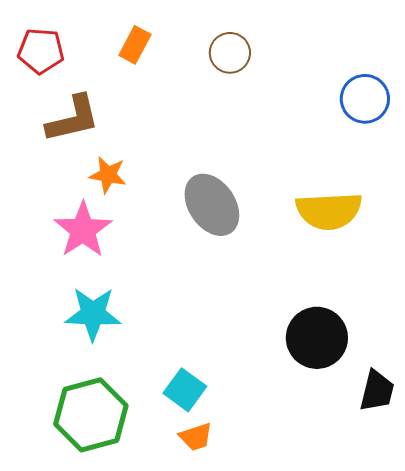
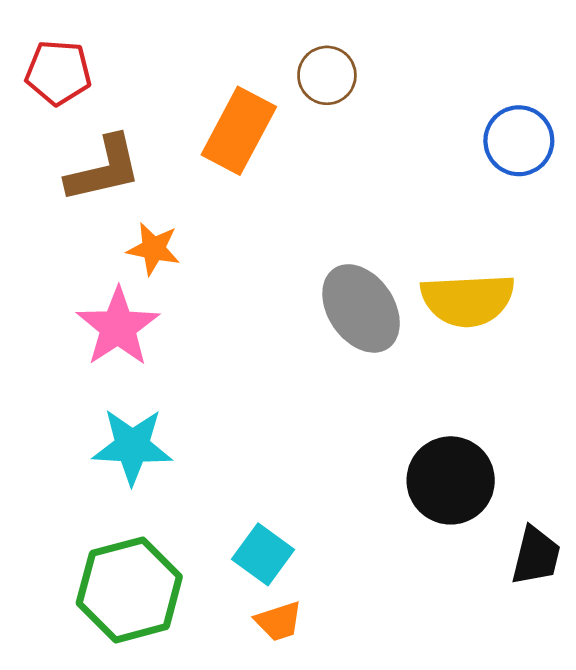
orange rectangle: (135, 45) -> (239, 131), moved, size x1.6
gray ellipse: (212, 205) -> (361, 308), moved

